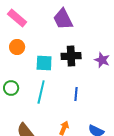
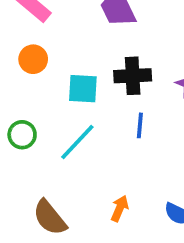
cyan line: (41, 92) -> (77, 142), turned 30
blue line: (76, 94) -> (140, 125), moved

